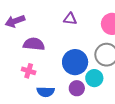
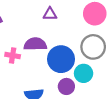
purple semicircle: (34, 44) -> (35, 44), moved
pink cross: (29, 71) -> (13, 56), moved

